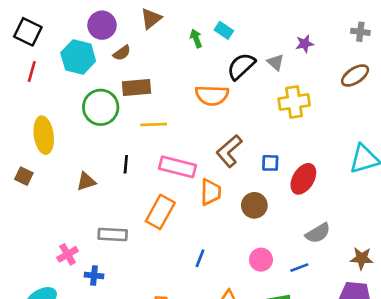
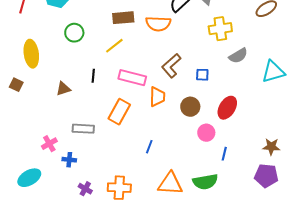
brown rectangle: (136, 87) -> (123, 18), moved
green circle: (101, 107) -> (74, 33), size x0.7
yellow line: (154, 125) -> (114, 46), turned -36
red ellipse: (303, 179) -> (227, 108), moved
gray semicircle: (318, 233) -> (238, 56), moved
pink circle: (261, 260) -> (206, 133), moved
blue line: (299, 268) -> (224, 154), turned -56

